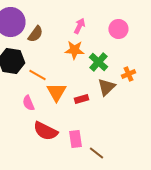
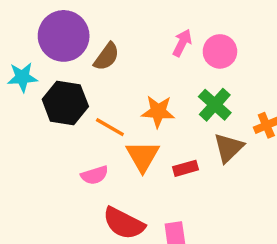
pink circle: (118, 29) -> (220, 51), moved
orange star: (74, 50) -> (158, 112), moved
pink semicircle: (28, 103) -> (95, 175), turned -84

